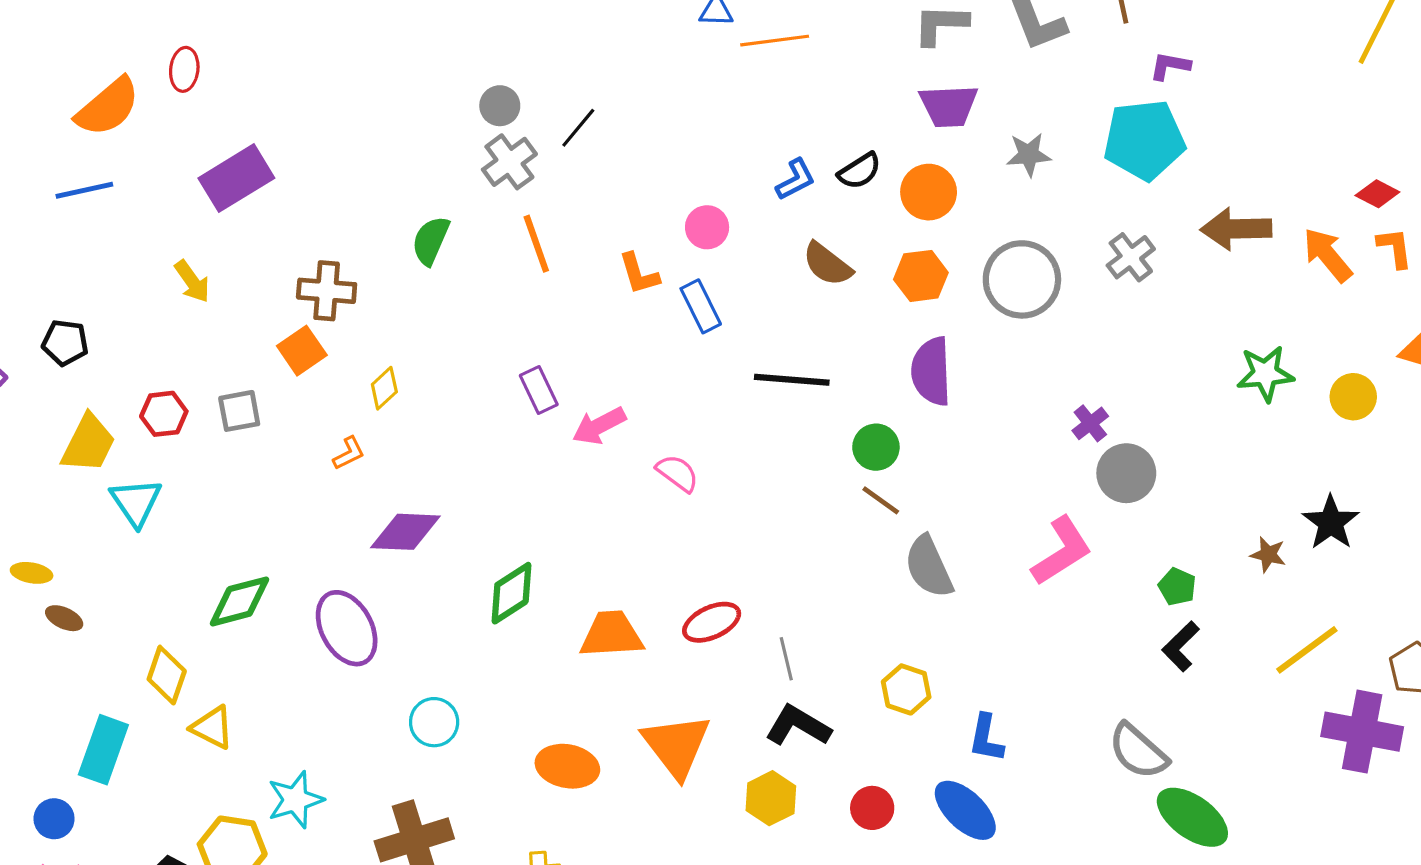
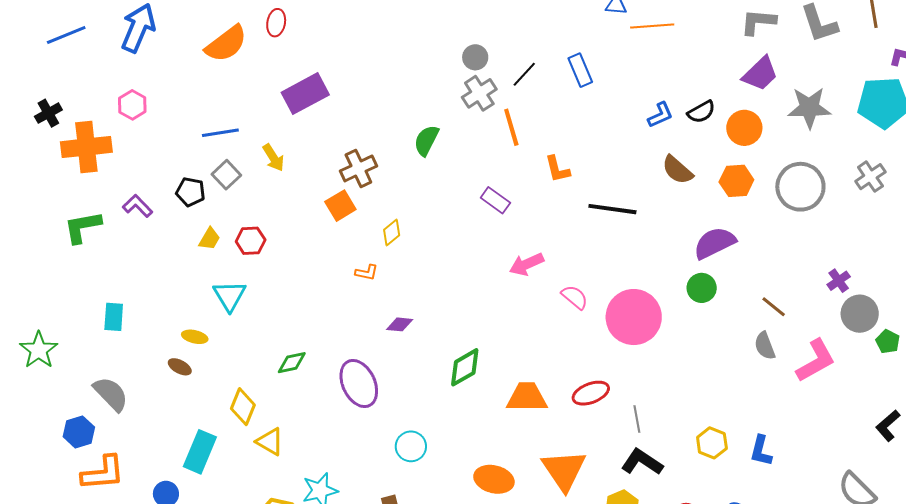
purple trapezoid: (949, 106) -> (760, 74), turned -45
gray star: (1029, 155) -> (809, 108), size x1.5
blue line: (84, 190) -> (220, 133), moved
pink circle: (707, 227) -> (634, 317), moved, size x2.0
orange line: (536, 244) -> (511, 127), moved
brown cross: (327, 291) -> (358, 169), turned -33
blue rectangle: (701, 306) -> (580, 70), moved
purple semicircle: (931, 371) -> (715, 243), moved, turned 63
black line: (792, 380) -> (612, 209), moved
purple rectangle: (539, 390) -> (495, 200), moved, turned -32
gray square: (239, 411) -> (226, 175), moved, turned -36
yellow trapezoid: (88, 444) -> (210, 239), moved, size x0.6
orange L-shape: (349, 453) -> (367, 272), turned 35
brown line: (881, 500) -> (774, 307), moved
purple diamond: (405, 532) -> (400, 324), size x0.6
gray semicircle: (929, 567) -> (765, 346), moved, size x0.7
yellow ellipse: (32, 573) -> (195, 337), moved
green pentagon: (1177, 587) -> (888, 342), moved
green diamond: (240, 601) -> (292, 363), size x0.7
blue L-shape: (986, 738) -> (761, 451), moved

